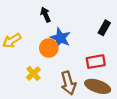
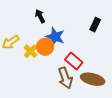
red rectangle: (96, 62) -> (74, 61), moved, turned 54
yellow cross: (33, 73) -> (31, 51), moved

